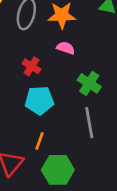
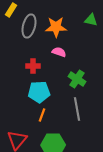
red cross: (32, 66) -> (33, 66), turned -32
orange line: (39, 141) -> (42, 115), moved

